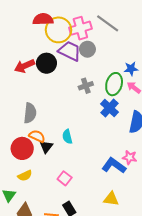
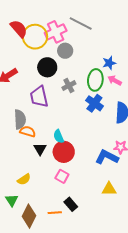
red semicircle: (43, 19) -> (19, 29), turned 60
purple trapezoid: (70, 51) -> (39, 97), moved, turned -120
black circle: (46, 63) -> (47, 67), moved
orange semicircle: (37, 136) -> (28, 131), moved
red circle: (22, 148) -> (64, 152), moved

